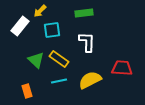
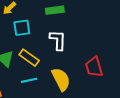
red trapezoid: (122, 68) -> (94, 67), turned -110
yellow semicircle: (90, 80) -> (61, 79), turned 90

